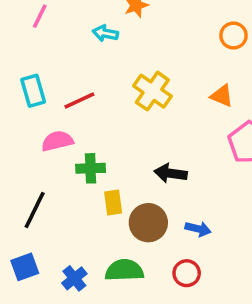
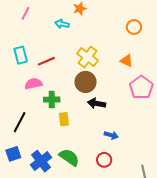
brown circle: (148, 223) -> (86, 82), moved
green semicircle: (124, 270) -> (69, 157), turned 35
blue cross: (74, 278) -> (41, 161), size x1.5

